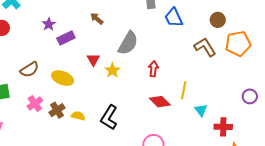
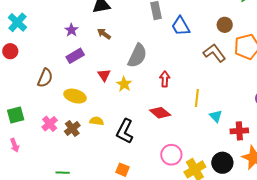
purple star: (49, 24) -> (71, 30), moved
brown semicircle: (29, 70) -> (45, 78), moved, turned -30
red diamond: (160, 102) -> (160, 113), moved
yellow semicircle: (78, 116) -> (97, 121), moved

